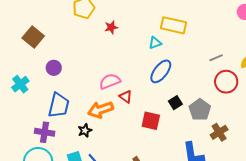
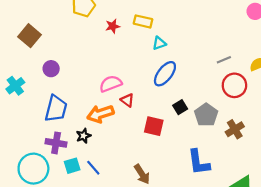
yellow rectangle: (174, 25) -> (143, 21), moved, size x0.7
purple cross: (45, 132) -> (56, 143), moved
brown cross: (219, 132) -> (235, 129), moved

